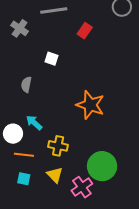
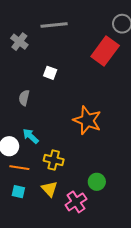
red rectangle: (85, 31) -> (105, 51), moved, size x1.8
green circle: (102, 166) -> (97, 182), size x0.6

